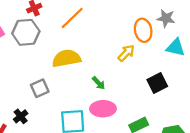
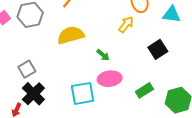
gray square: (40, 88) -> (27, 69), moved
black cross: (21, 116) -> (33, 94), size x1.6

